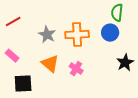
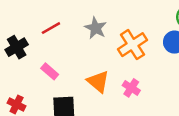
gray star: (47, 35) -> (96, 28), moved
orange cross: (77, 35) -> (132, 45), turned -30

